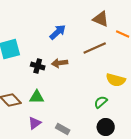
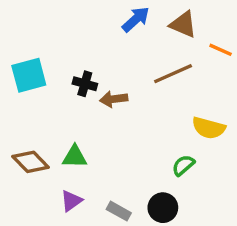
blue arrow: (58, 32) -> (136, 19), moved
black cross: (38, 66) -> (85, 84), moved
black circle: (106, 127) -> (163, 208), moved

